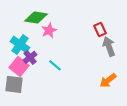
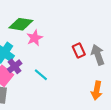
red rectangle: (100, 29) -> (79, 51), moved
orange arrow: (108, 80) -> (97, 91), turned -42

